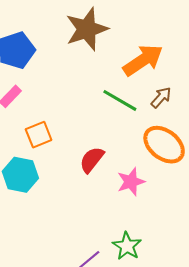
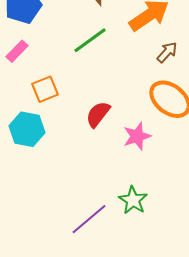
green line: (120, 100) -> (90, 40), moved, turned -66

